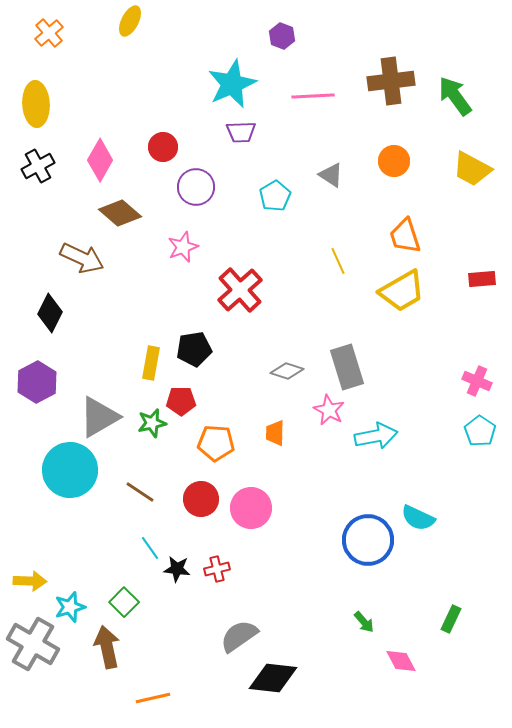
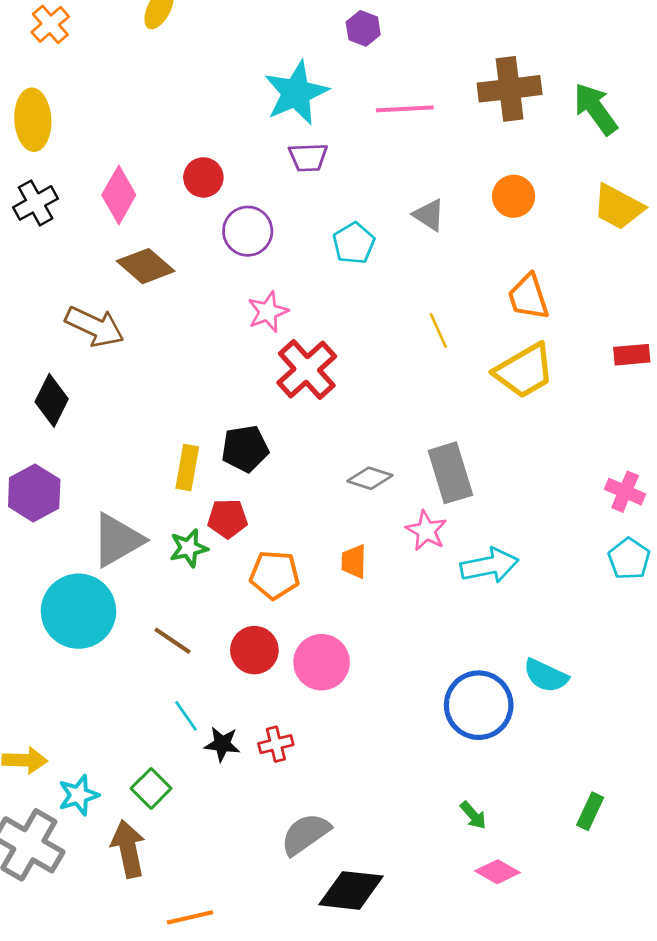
pink star: (183, 247) -> (268, 312), moved
pink diamond: (401, 661) -> (497, 872), moved, turned -32

